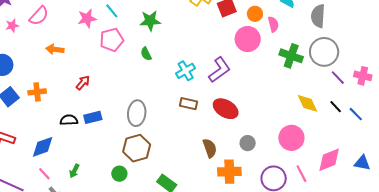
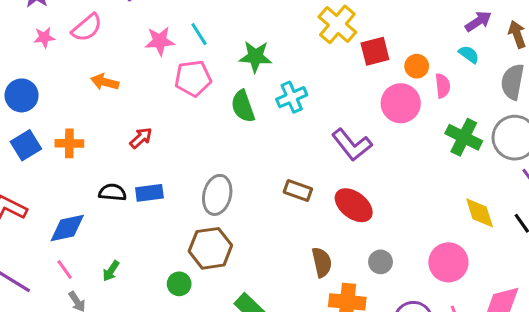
green semicircle: (146, 54) -> (243, 106), size x1.5
purple L-shape: (220, 70) -> (352, 145), turned 80
cyan cross: (186, 71) -> (292, 97), moved

